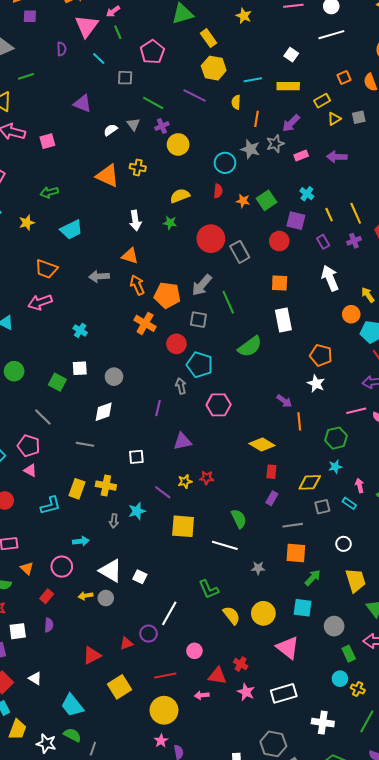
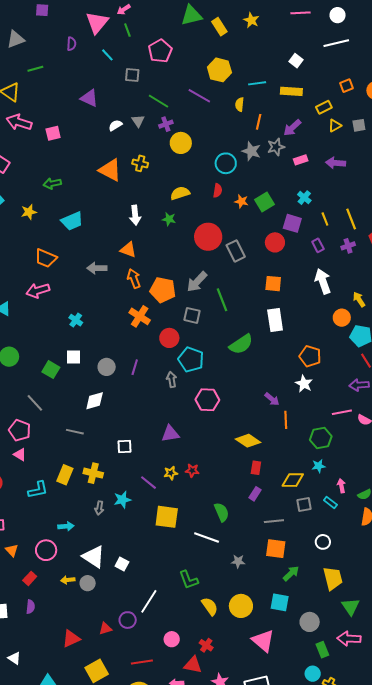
yellow rectangle: (208, 38) -> (219, 27), moved
purple line: (158, 408) -> (135, 367), moved
red cross: (241, 664) -> (206, 645), moved

